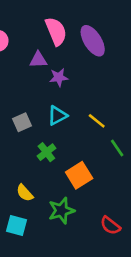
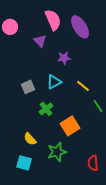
purple triangle: (38, 60) -> (40, 41), turned 48
purple star: (59, 77) -> (64, 58), moved
red semicircle: (110, 226) -> (93, 163), turned 49

